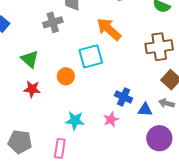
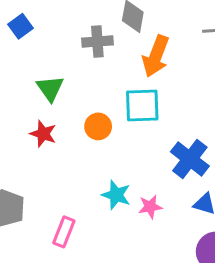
orange arrow: (109, 29) -> (156, 56), moved, turned -124
blue cross: (124, 97) -> (190, 159), moved, size x1.4
cyan star: (75, 121) -> (116, 195), moved

